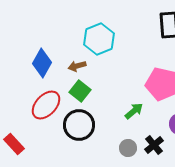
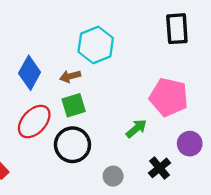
green square: (80, 91) -> (74, 105), turned 35
gray circle: (128, 148) -> (113, 176), moved

